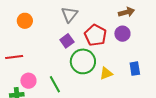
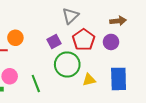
gray triangle: (69, 15) -> (70, 16), moved
orange circle: (25, 21) -> (15, 38), moved
blue rectangle: (135, 69) -> (119, 79), size x1.6

